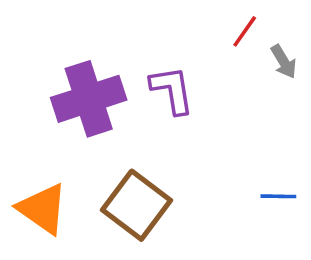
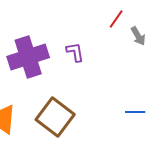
purple L-shape: (172, 90) -> (75, 52), size x0.7

